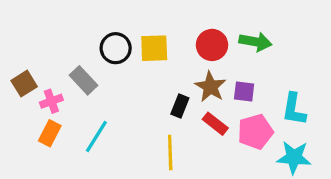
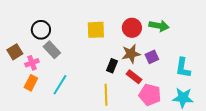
black circle: (116, 48) -> (41, 30), moved
brown star: (210, 87) -> (131, 54), turned 30
purple square: (244, 92) -> (152, 57), turned -32
pink pentagon: (255, 132) -> (150, 95), moved, turned 30

